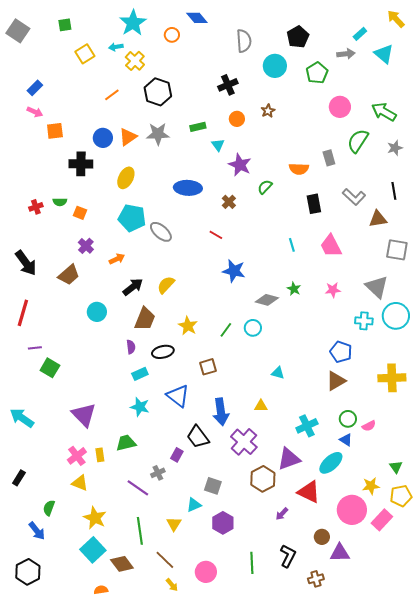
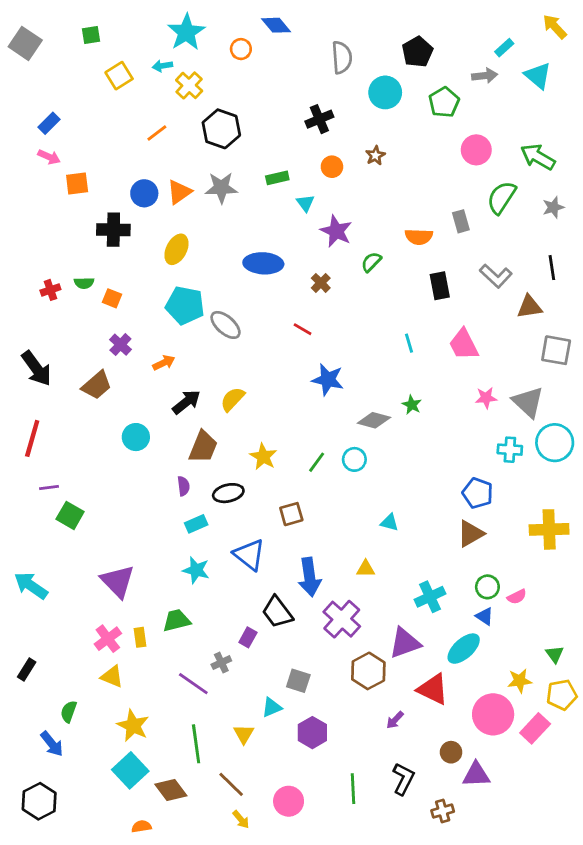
pink star: (333, 290) -> (486, 398), moved

